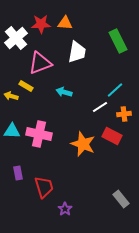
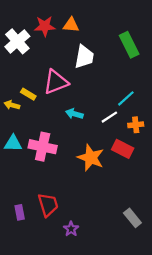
pink triangle: (40, 63) -> (56, 82), moved
cyan arrow: (64, 92) -> (74, 114), moved
purple rectangle: (18, 173) -> (20, 212), moved

